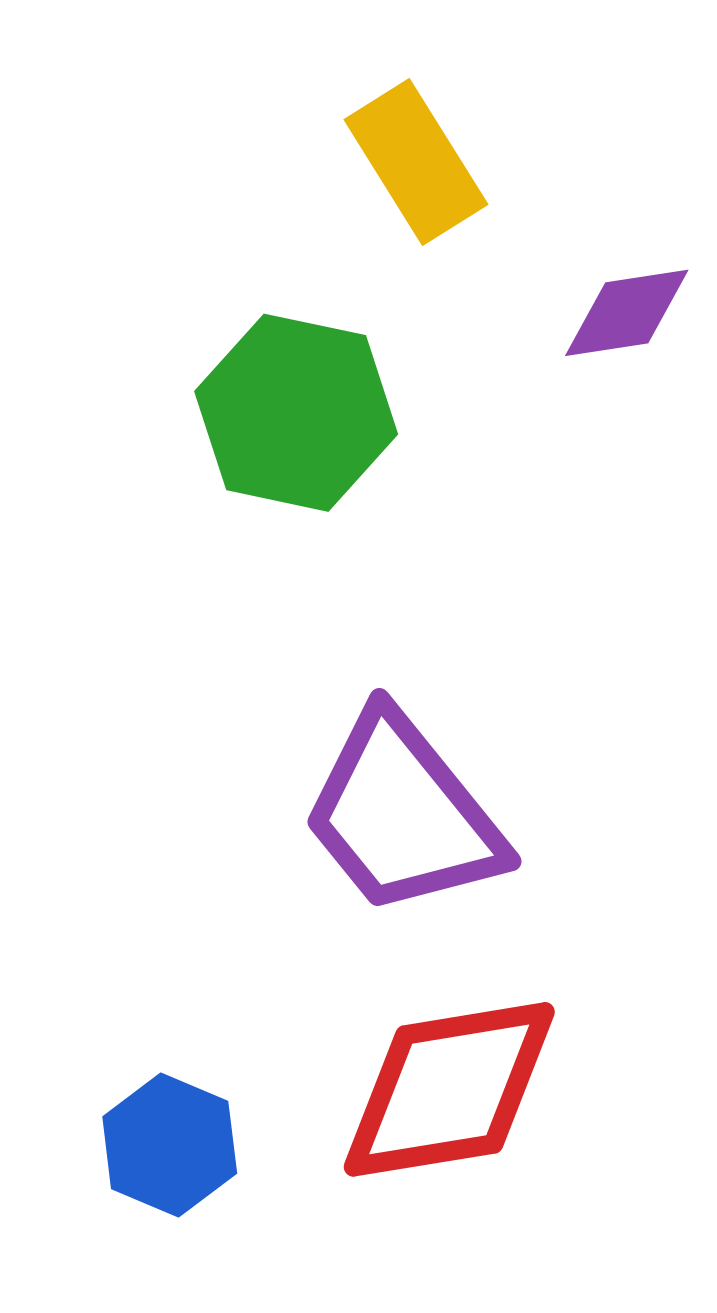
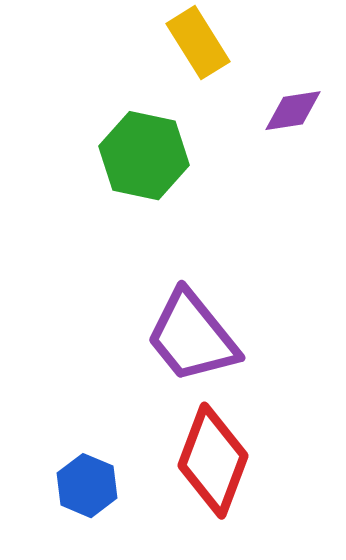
red diamond: (449, 1089) -> (213, 461), turned -60

